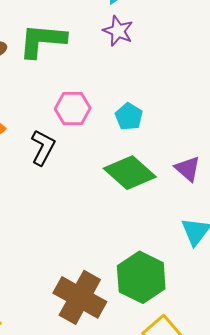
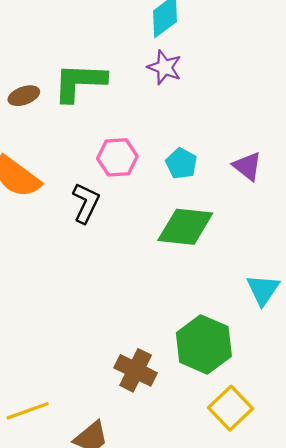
purple triangle: (188, 169) -> (247, 166), moved
green diamond: (130, 173) -> (185, 227), turned -33
brown cross: (80, 297) -> (136, 370), size x0.7

